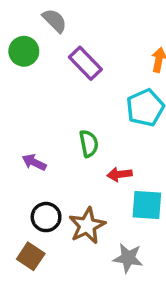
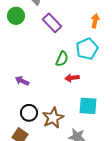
green semicircle: (89, 144) -> (62, 59), moved, turned 35
red arrow: (120, 174) -> (72, 78), moved

